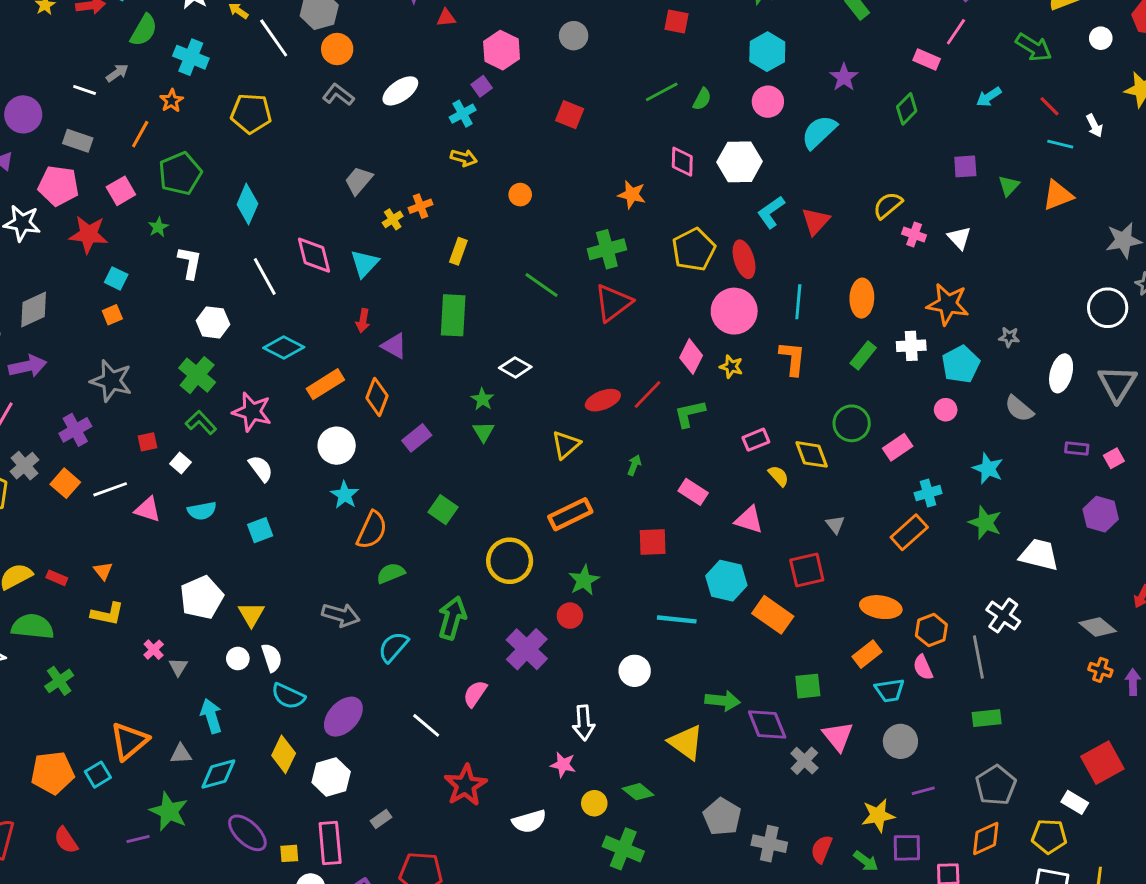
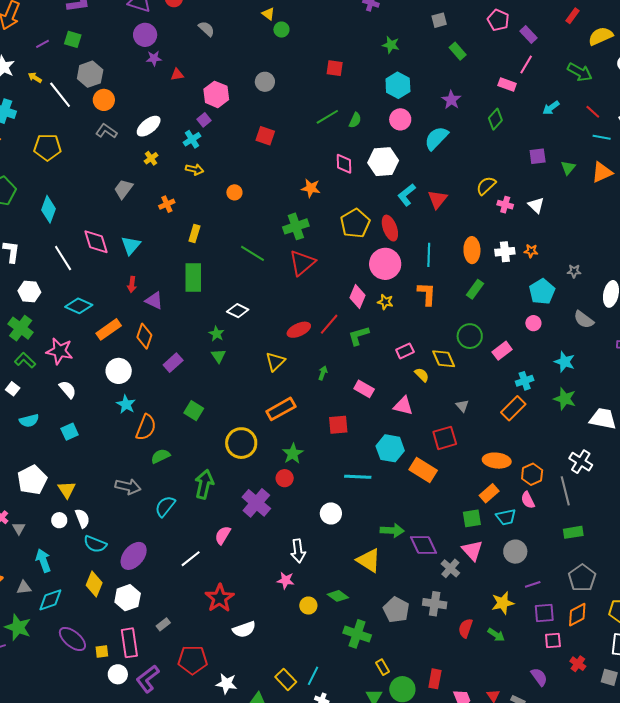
yellow cross: (393, 219) -> (151, 158), moved
orange star: (948, 304) -> (531, 251), size x0.5
white cross: (911, 346) -> (505, 252), moved
green square: (808, 686) -> (472, 518), moved
white line: (426, 725) -> (191, 559), turned -75
white semicircle: (529, 821) -> (244, 629), moved
gray cross: (769, 844) -> (435, 604), moved
purple square: (907, 848) -> (544, 613), moved
green cross: (623, 849) -> (357, 634), moved

